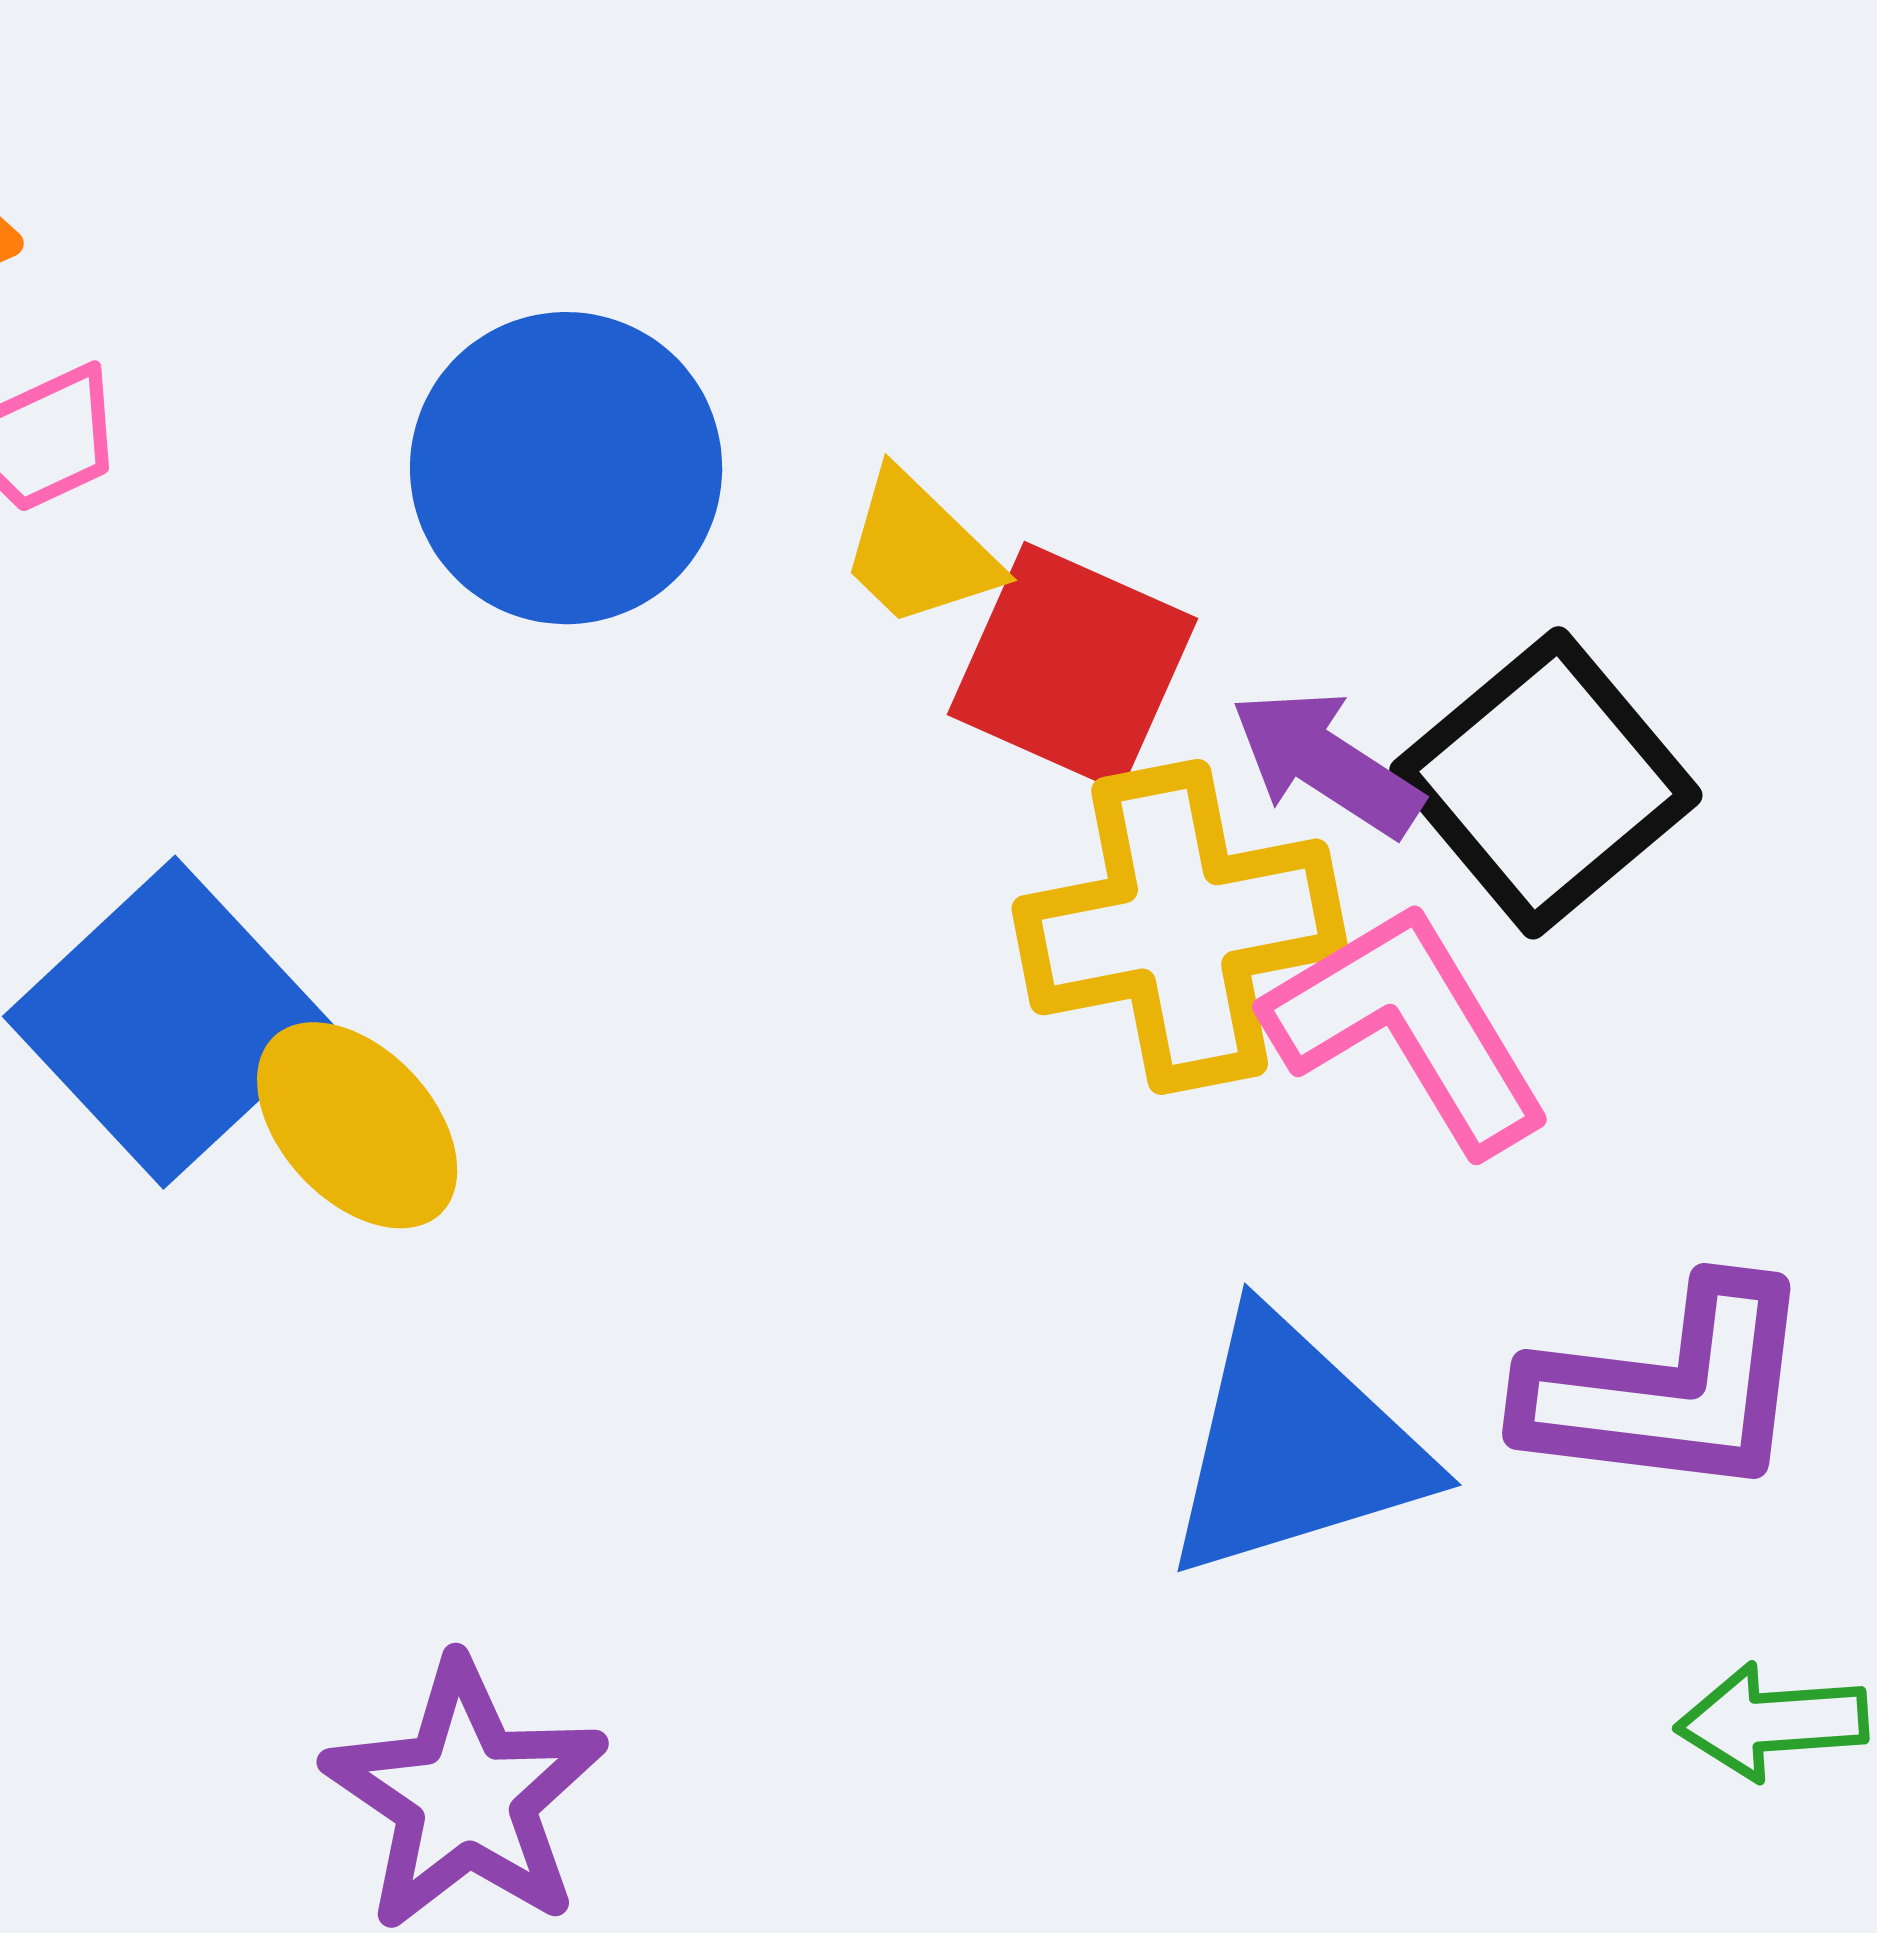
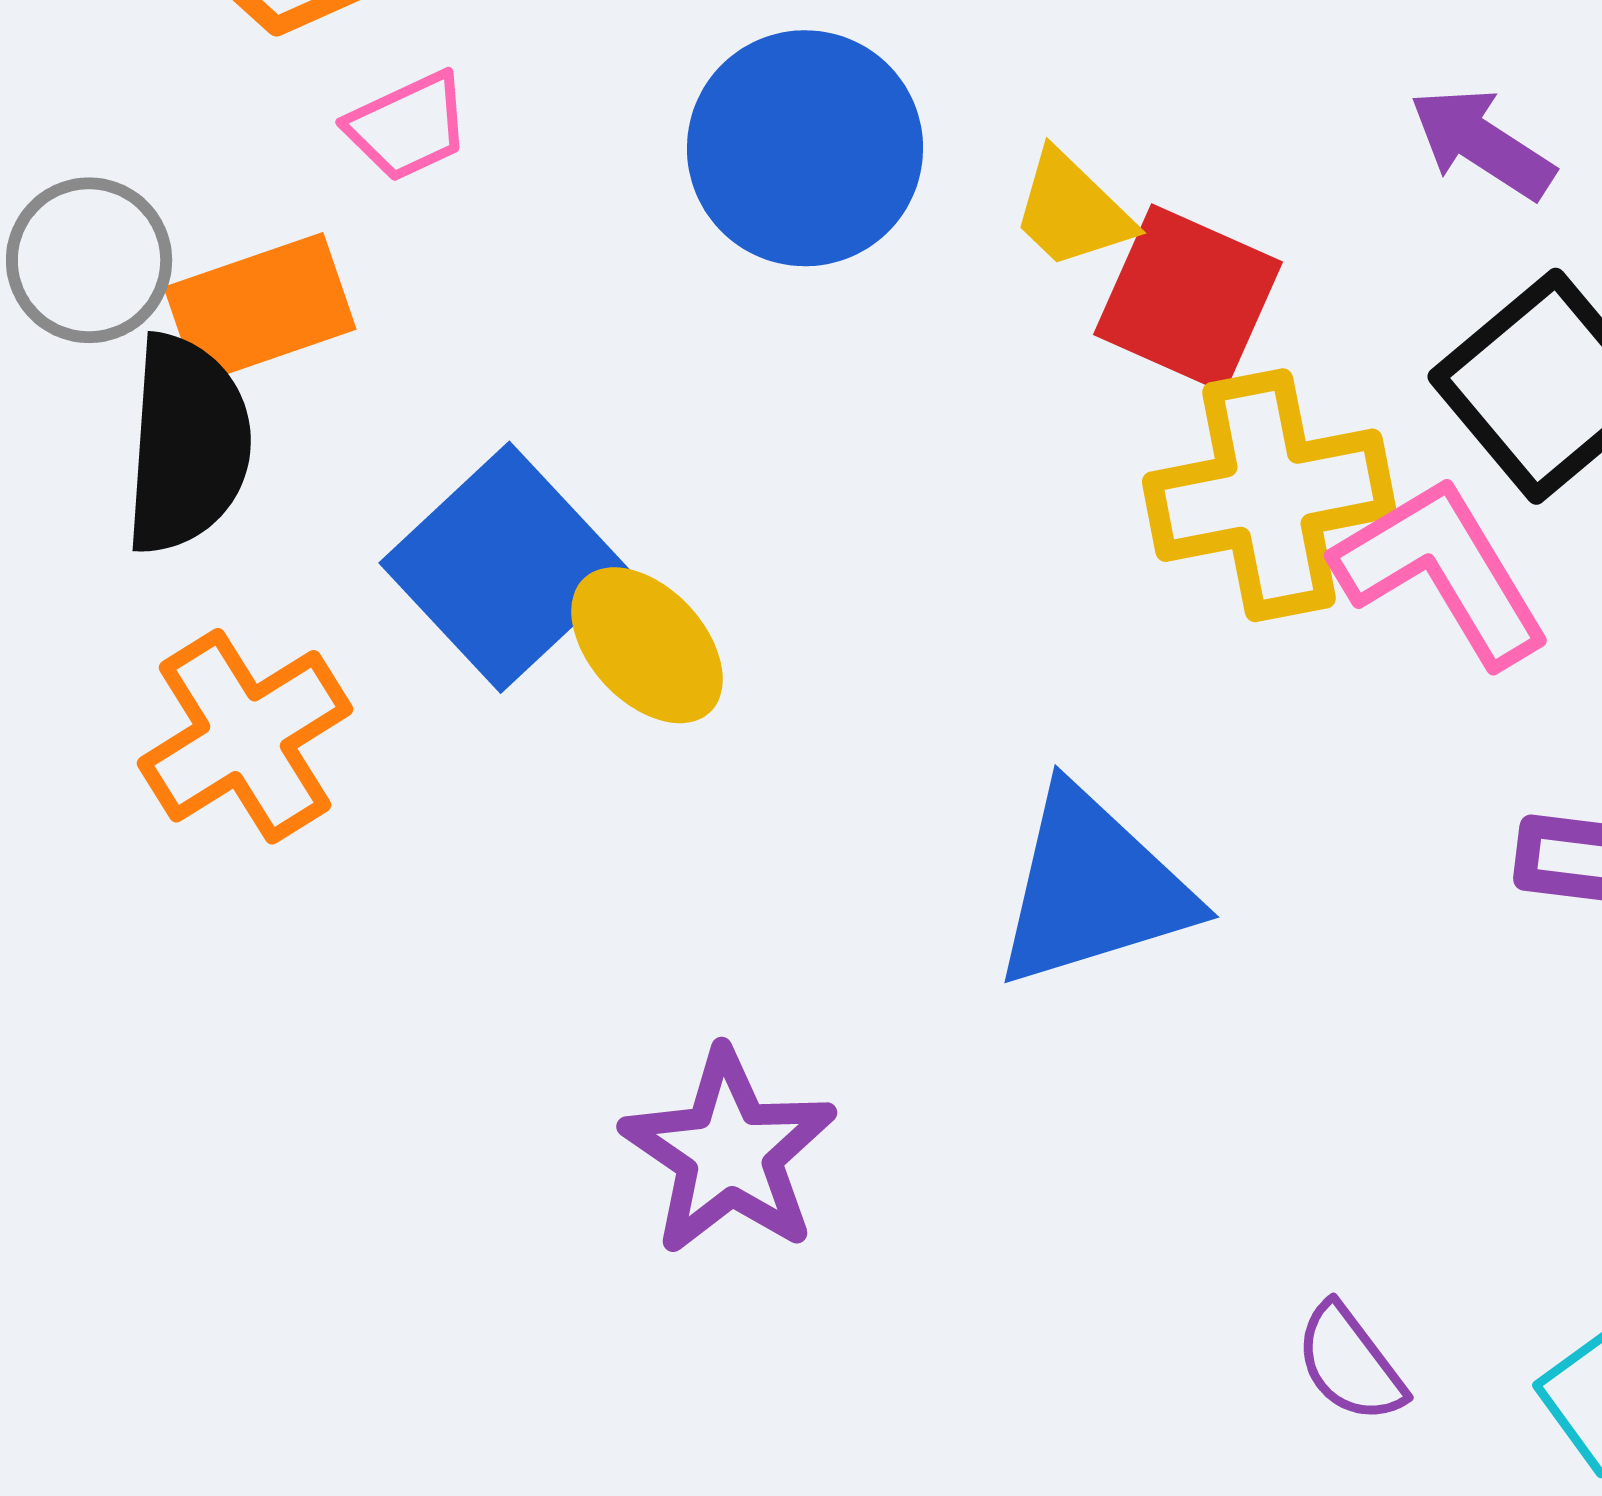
purple arrow: (1326, 763) -> (1482, 143), moved
blue triangle: (1295, 1447) -> (1093, 888), moved

